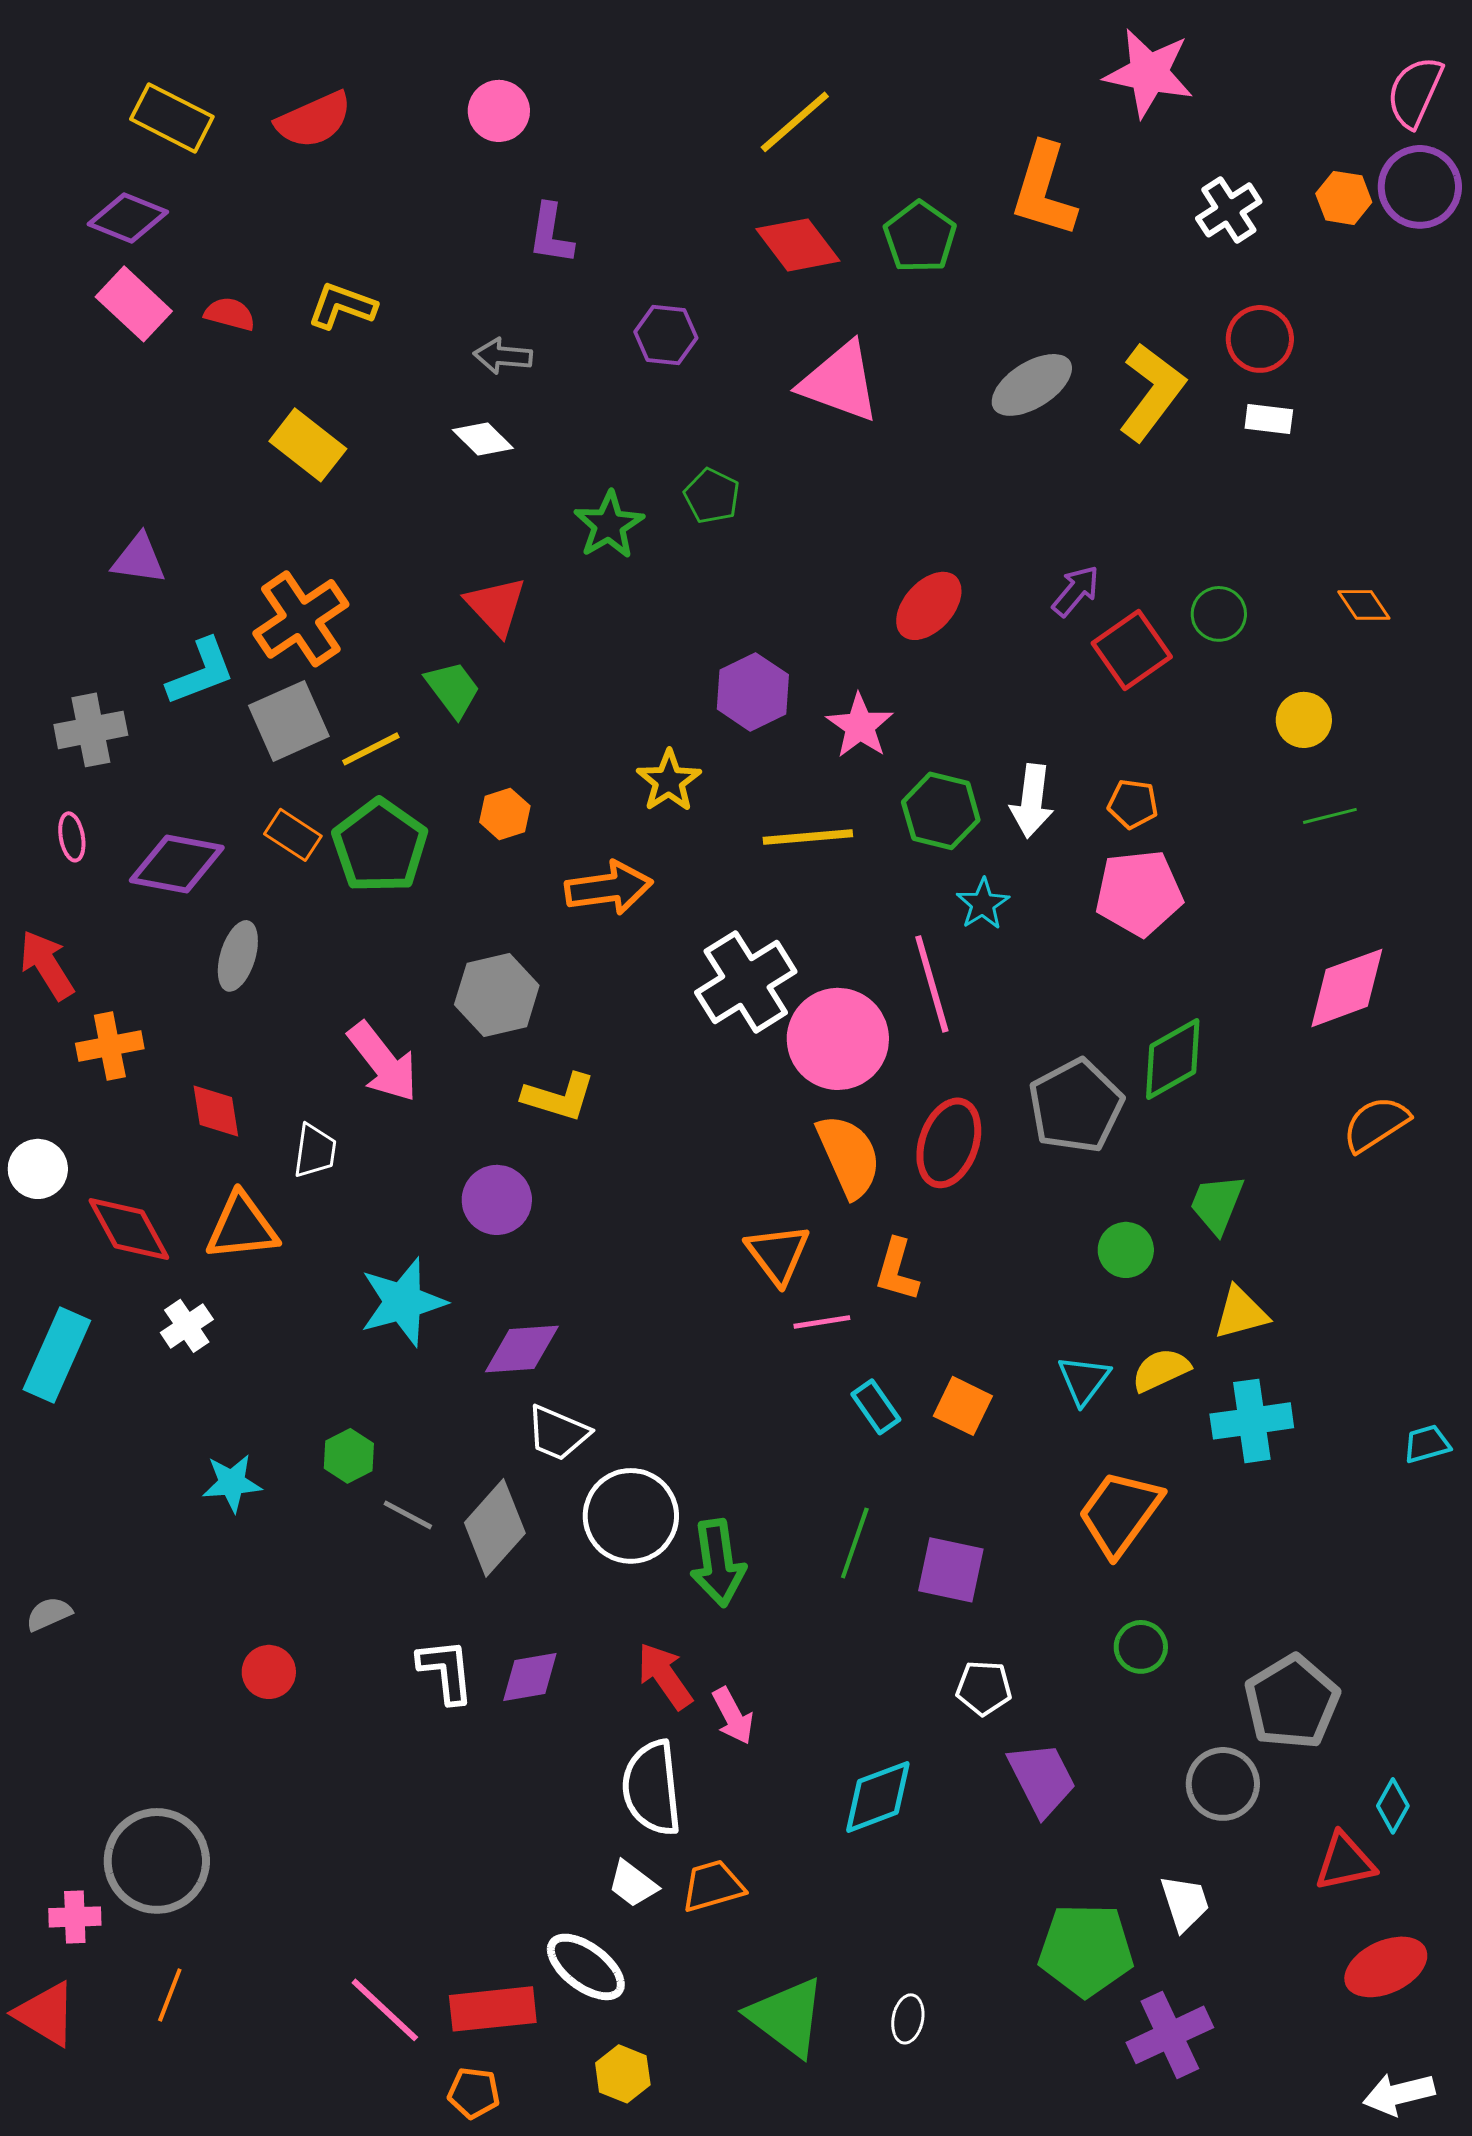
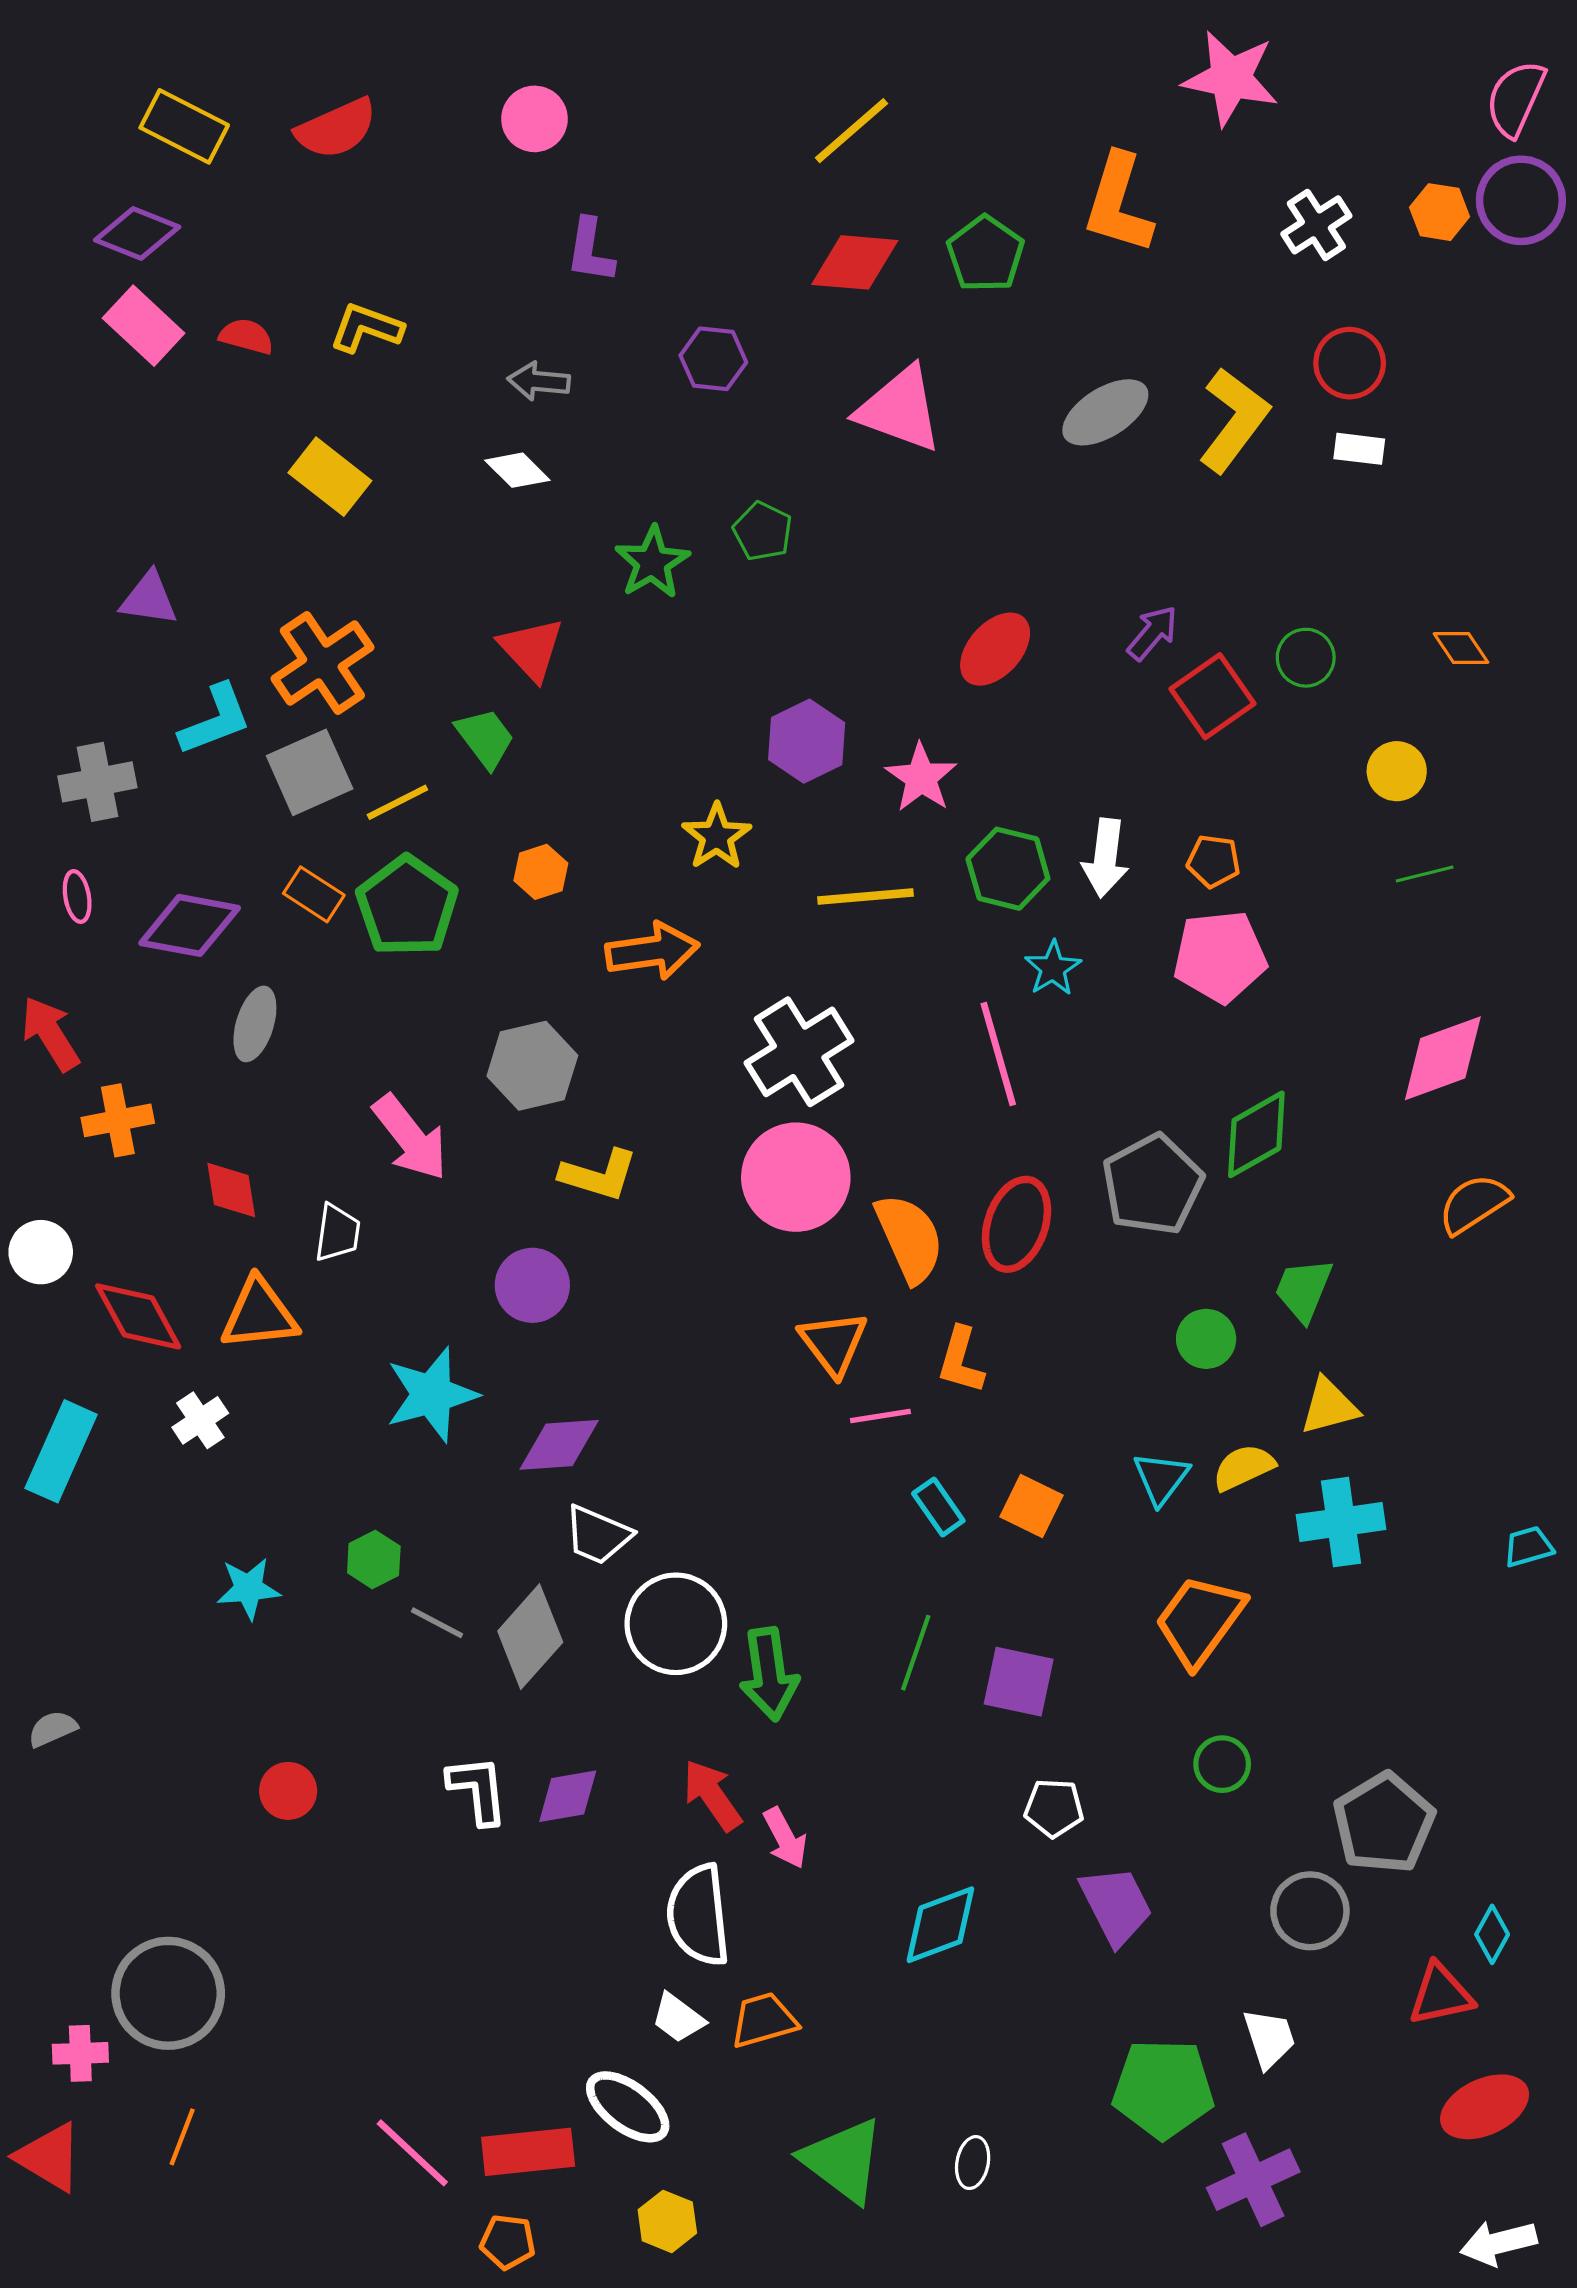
red diamond: (798, 245) -> (855, 262), turned -48
pink circle: (838, 1039) -> (796, 1177), moved

